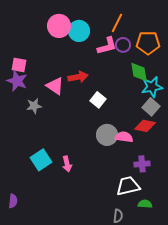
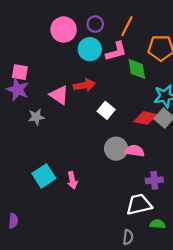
cyan circle: (79, 31) -> (90, 49), moved
purple circle: (123, 45) -> (95, 24), moved
green diamond: (139, 72) -> (137, 69), moved
red diamond: (145, 126) -> (146, 118), moved

